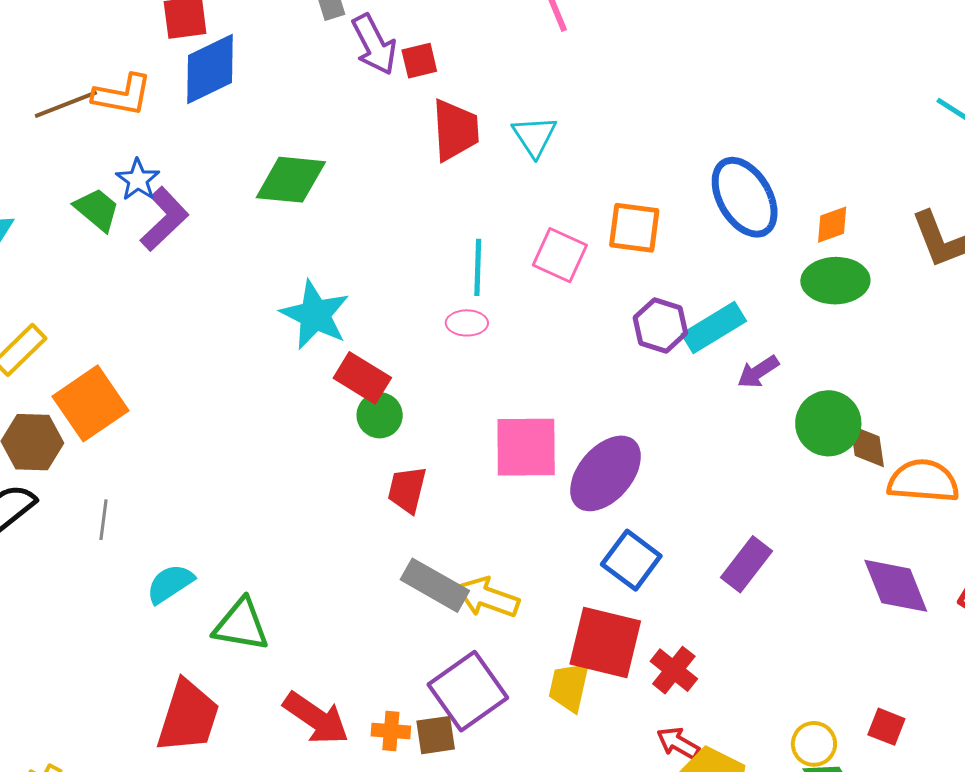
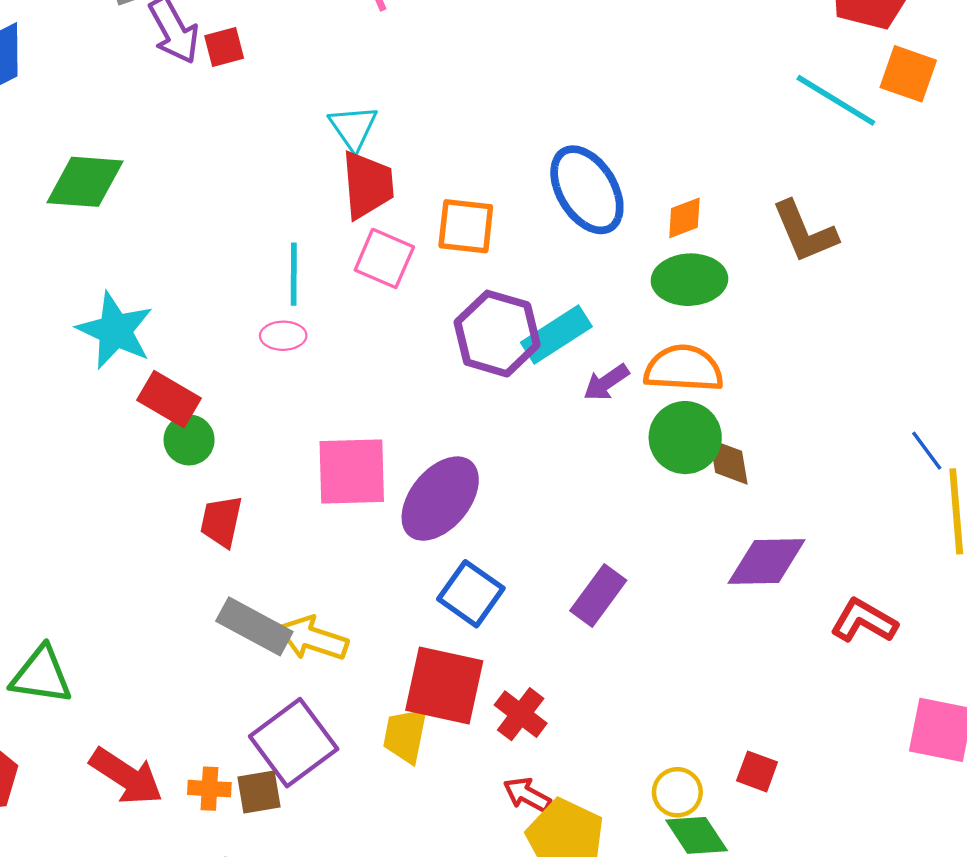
red trapezoid: (455, 130) -> (368, 185), moved
purple hexagon: (660, 325) -> (497, 334), size x1.4
orange semicircle: (923, 481) -> (684, 369), moved
purple diamond: (896, 586) -> (767, 562), moved, turned -68

